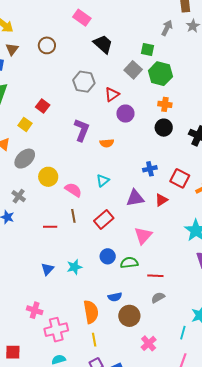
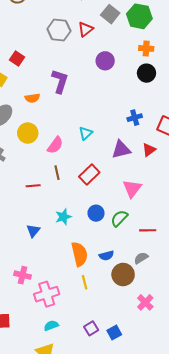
red triangle: (112, 95) -> (86, 29), moved
orange semicircle: (107, 143) -> (32, 98), moved
pink semicircle: (73, 190) -> (55, 145), turned 96
green semicircle: (129, 263) -> (119, 218), turned -36
cyan star: (74, 267) -> (63, 217), moved
gray semicircle: (158, 298) -> (141, 258), moved
orange semicircle: (91, 312) -> (79, 254), moved
yellow line: (94, 340) -> (85, 282), moved

